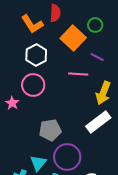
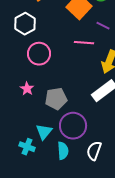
white hexagon: (36, 55) -> (25, 24), moved
pink star: (12, 103) -> (27, 89), moved

